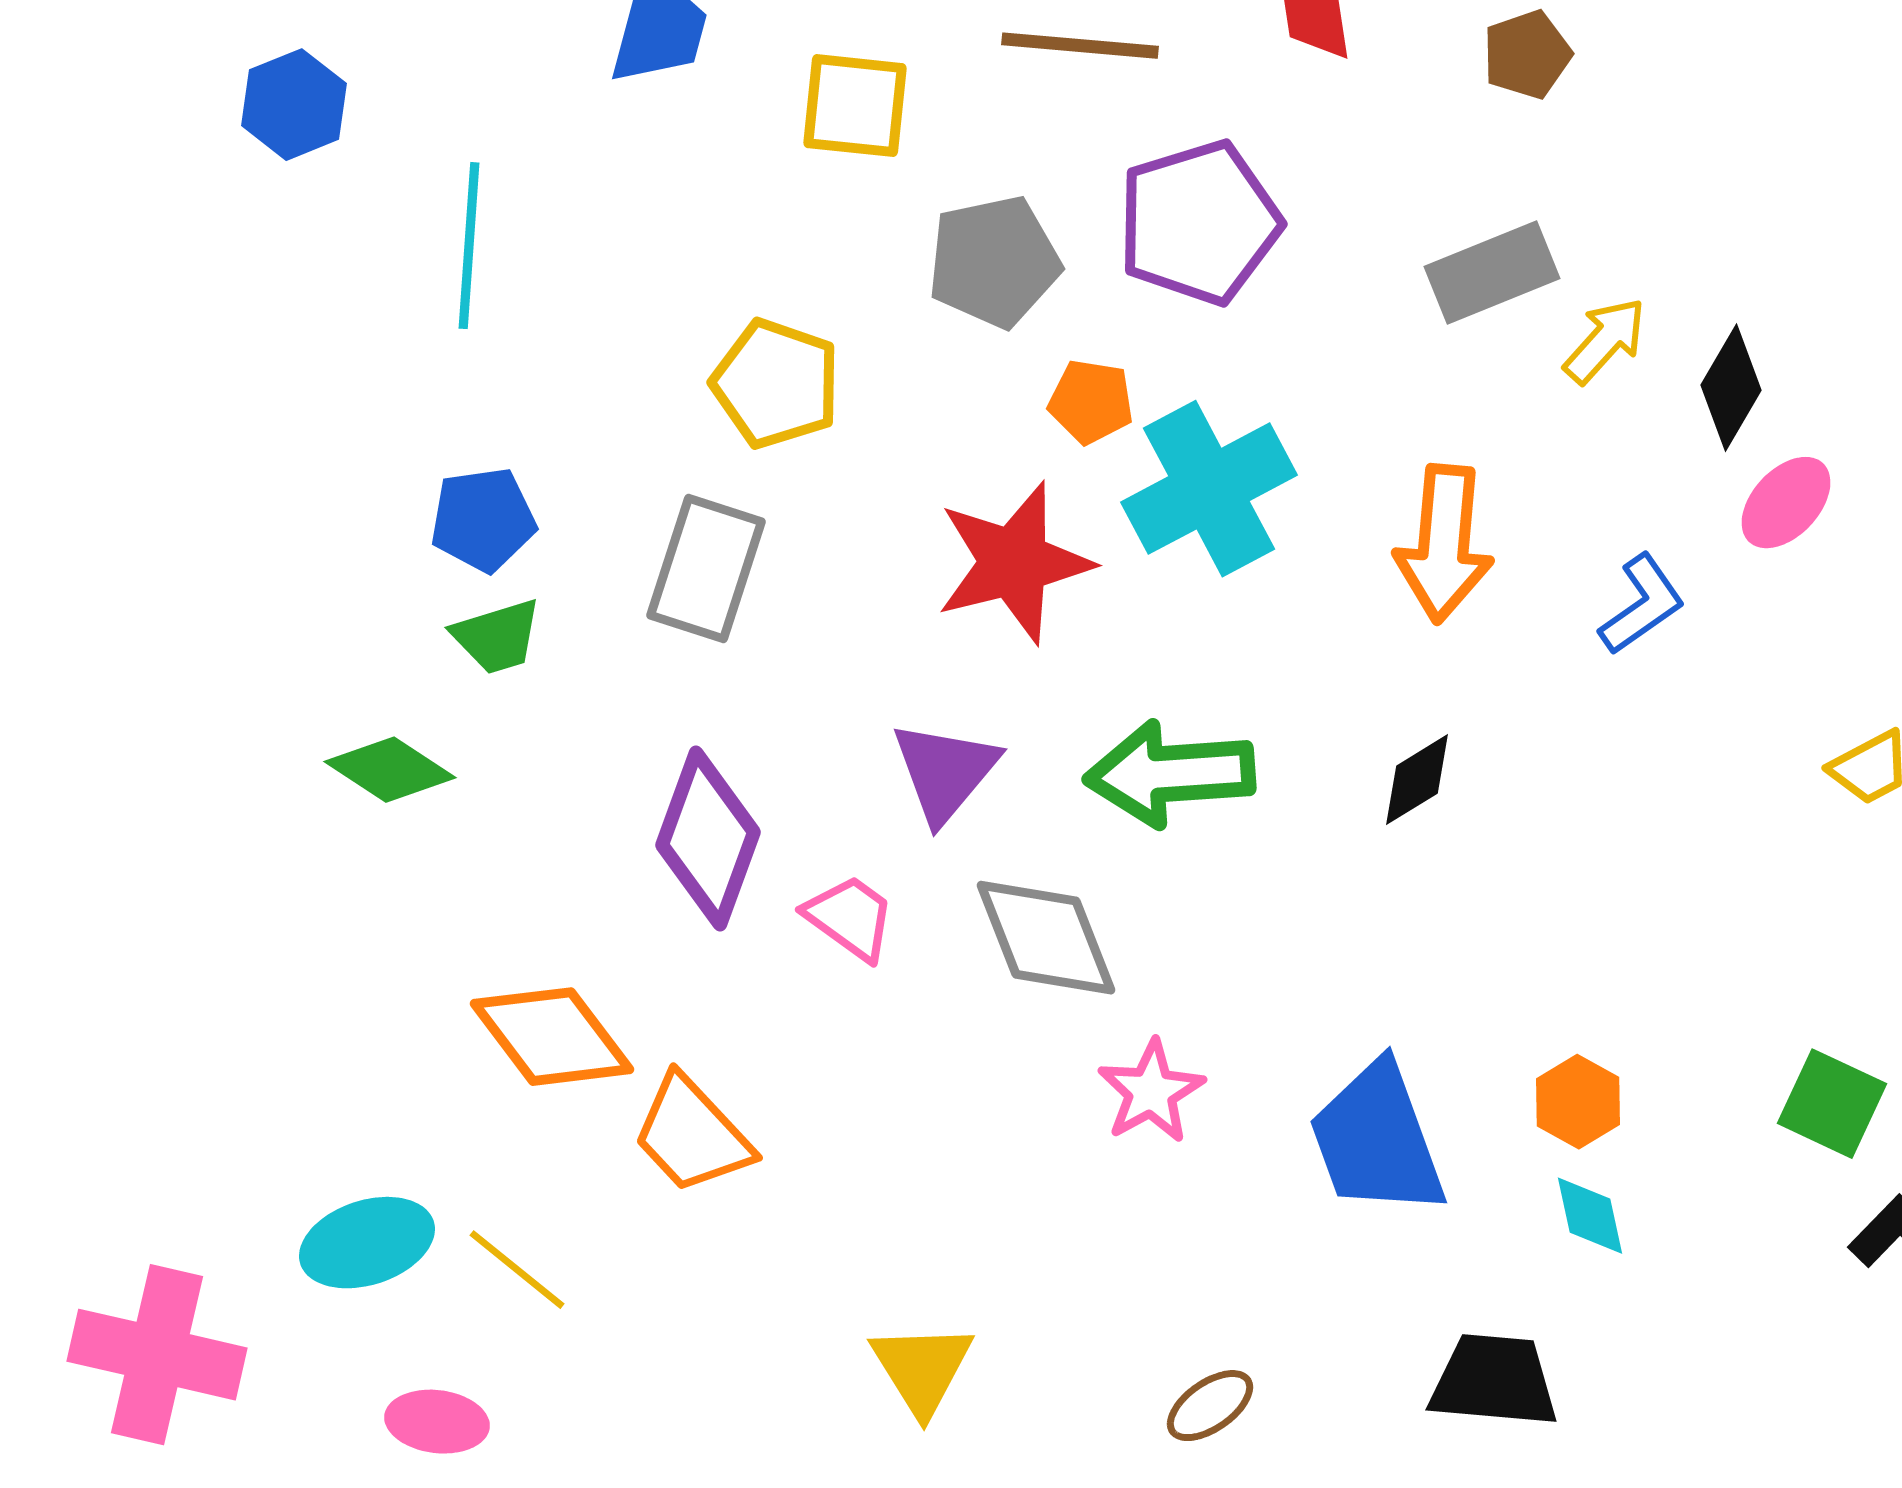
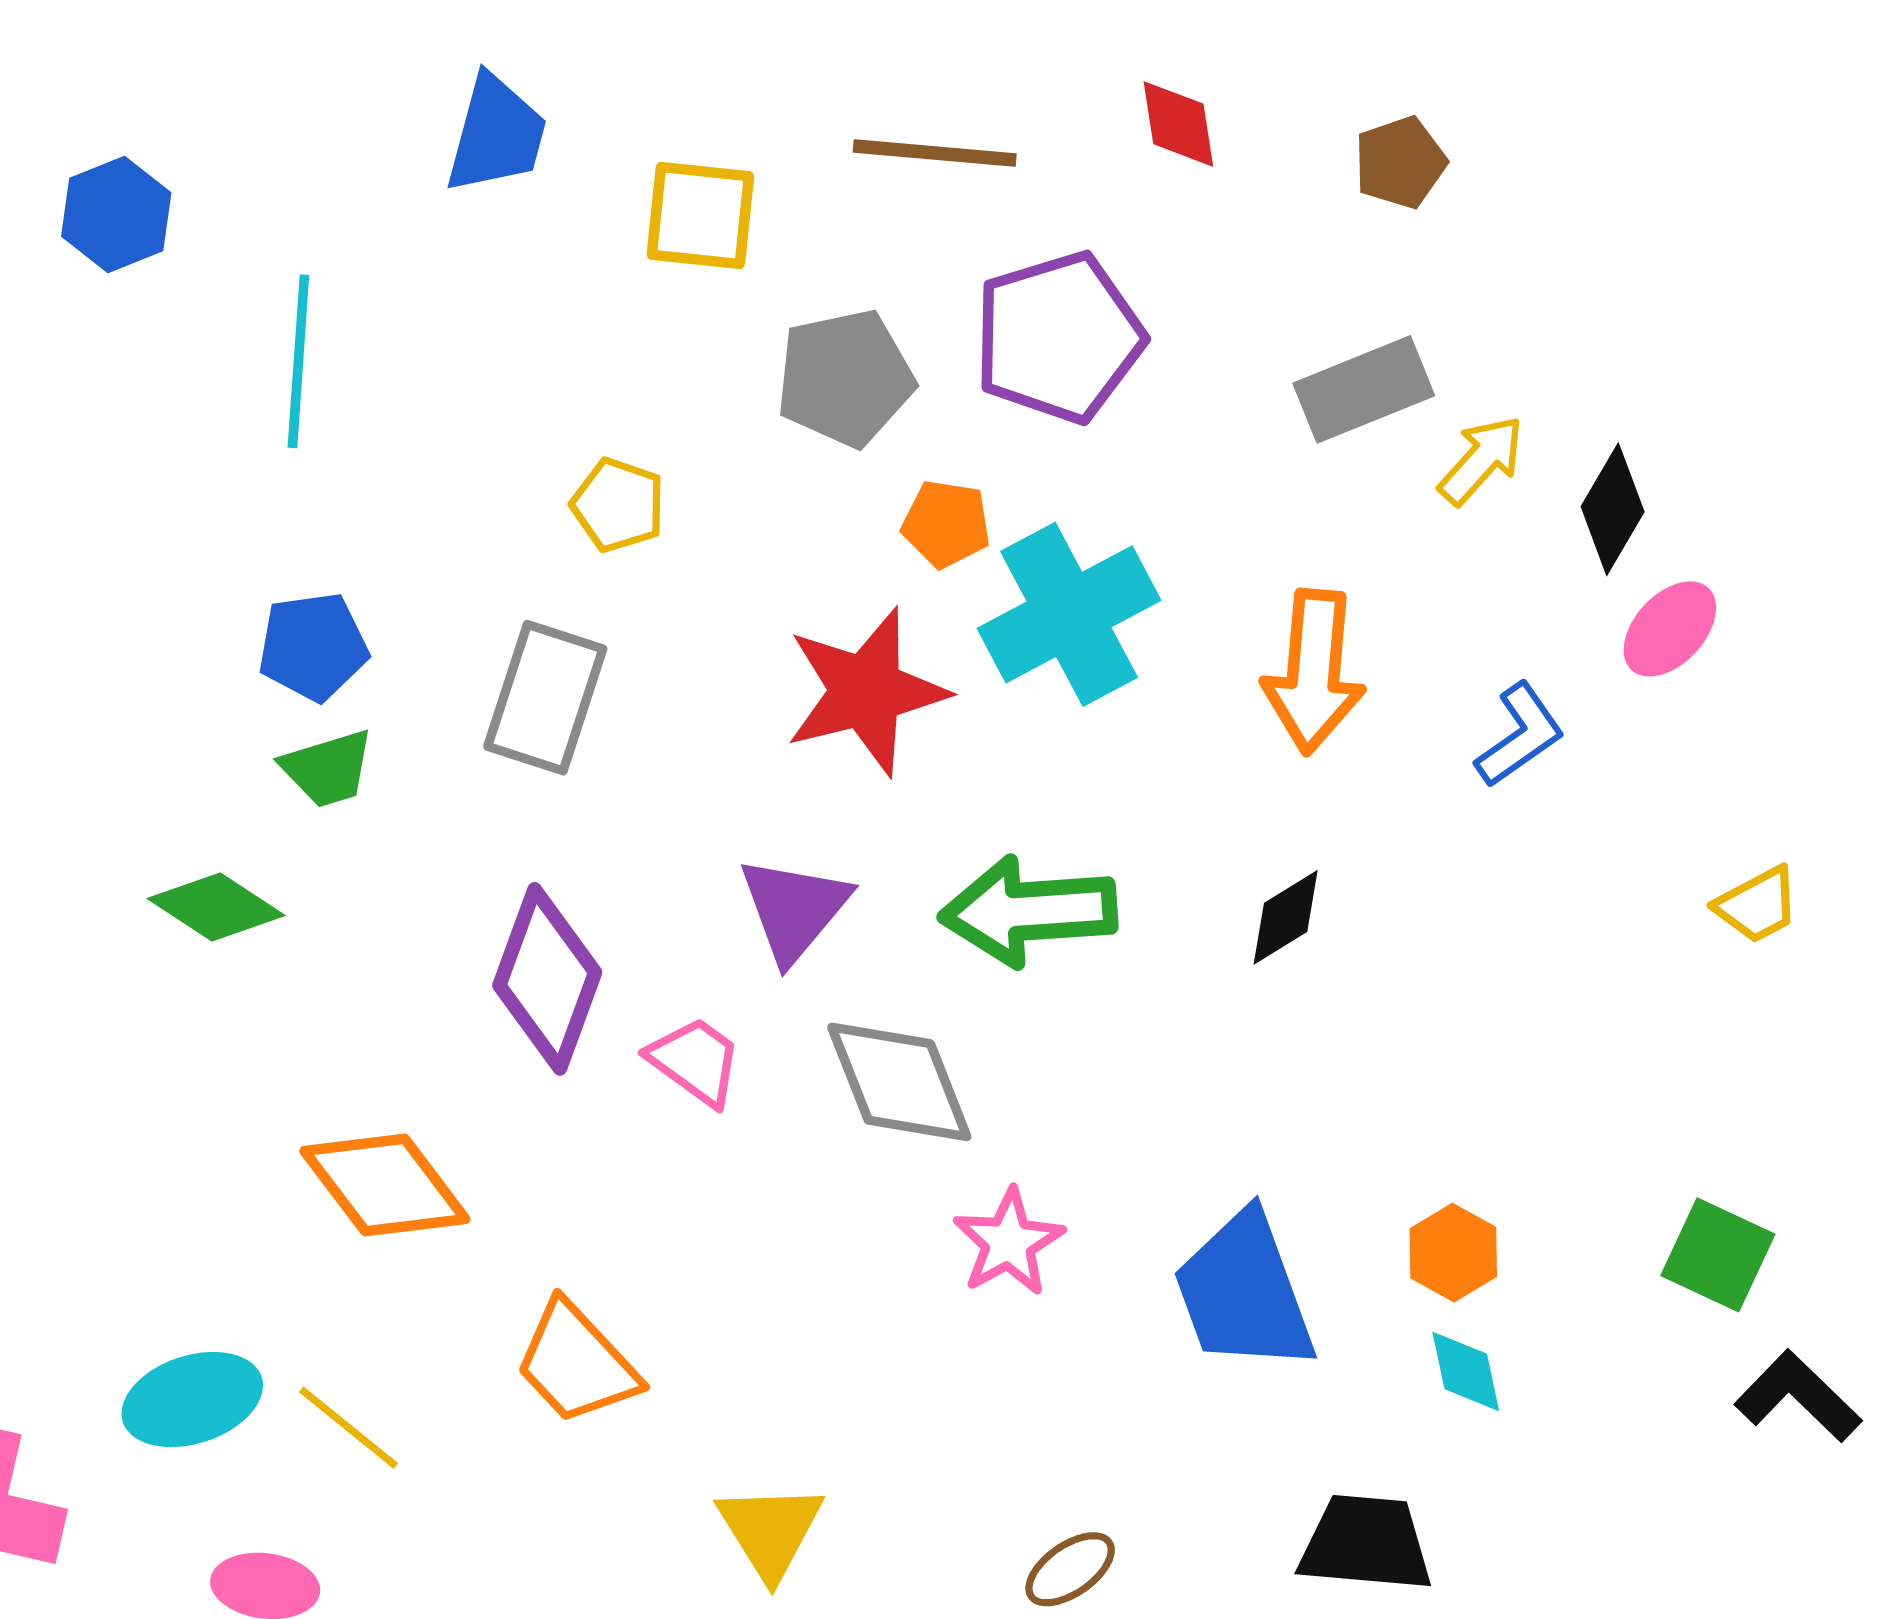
yellow pentagon: (776, 384) -> (618, 505), size x0.7
orange trapezoid: (692, 1135) -> (577, 1363), moved

